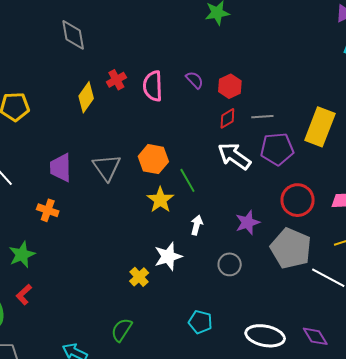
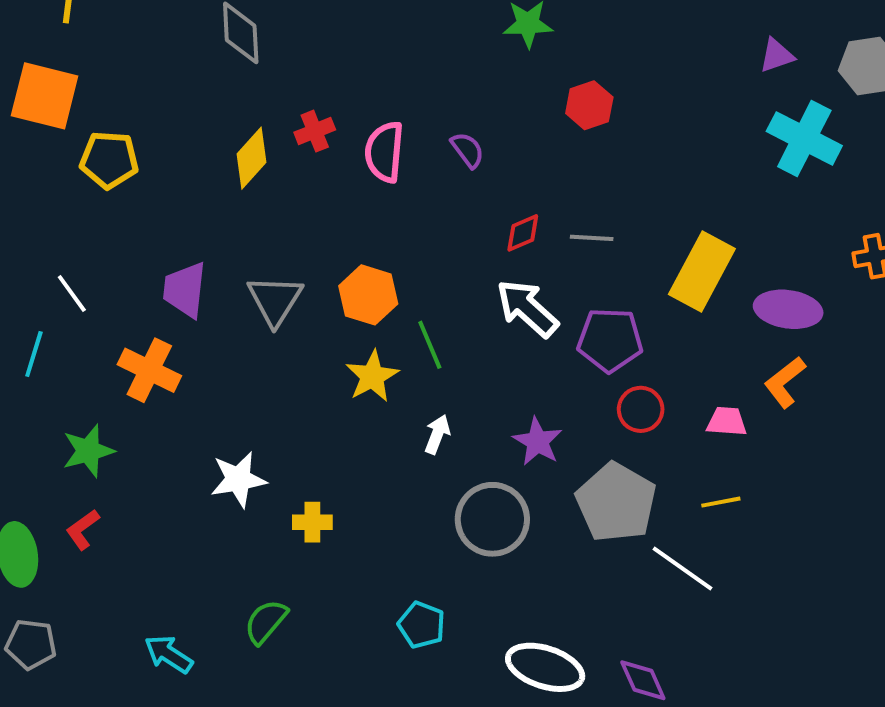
red hexagon: (230, 86) -> (589, 105), moved
purple pentagon: (277, 149) -> (610, 340), moved
red circle: (298, 200) -> (641, 409), size x0.7
orange cross: (48, 210) -> (149, 370), size x1.4
purple star: (248, 223) -> (538, 441), turned -30
white star: (168, 256) -> (238, 479), moved
gray circle: (230, 264) -> (492, 519), size x1.6
yellow cross: (139, 277) -> (312, 522), turned 36

